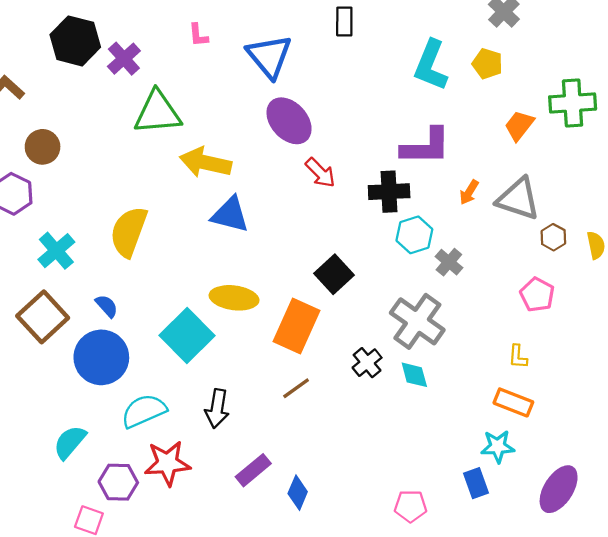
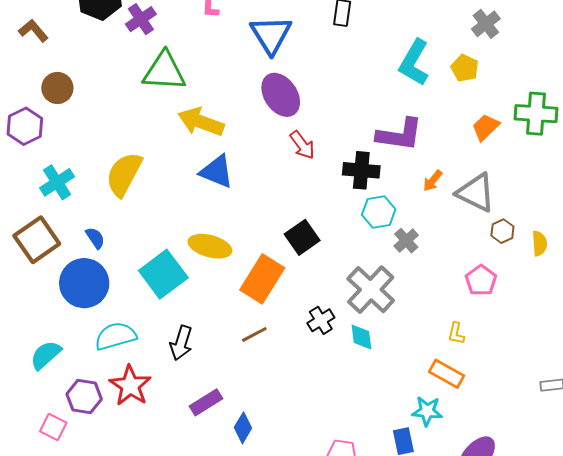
red star: (167, 463) -> (130, 386), turned 30

